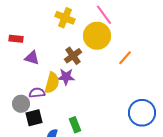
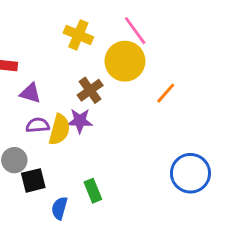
purple semicircle: (37, 93) -> (38, 125), moved

